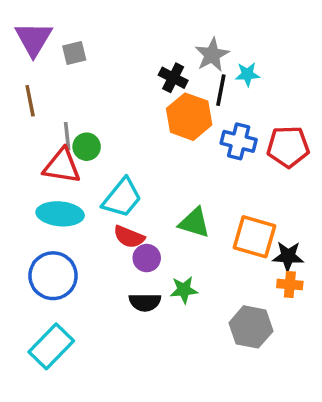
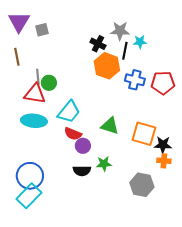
gray star: (212, 55) -> (120, 31), turned 30
blue circle: (53, 276) -> (30, 176), moved

